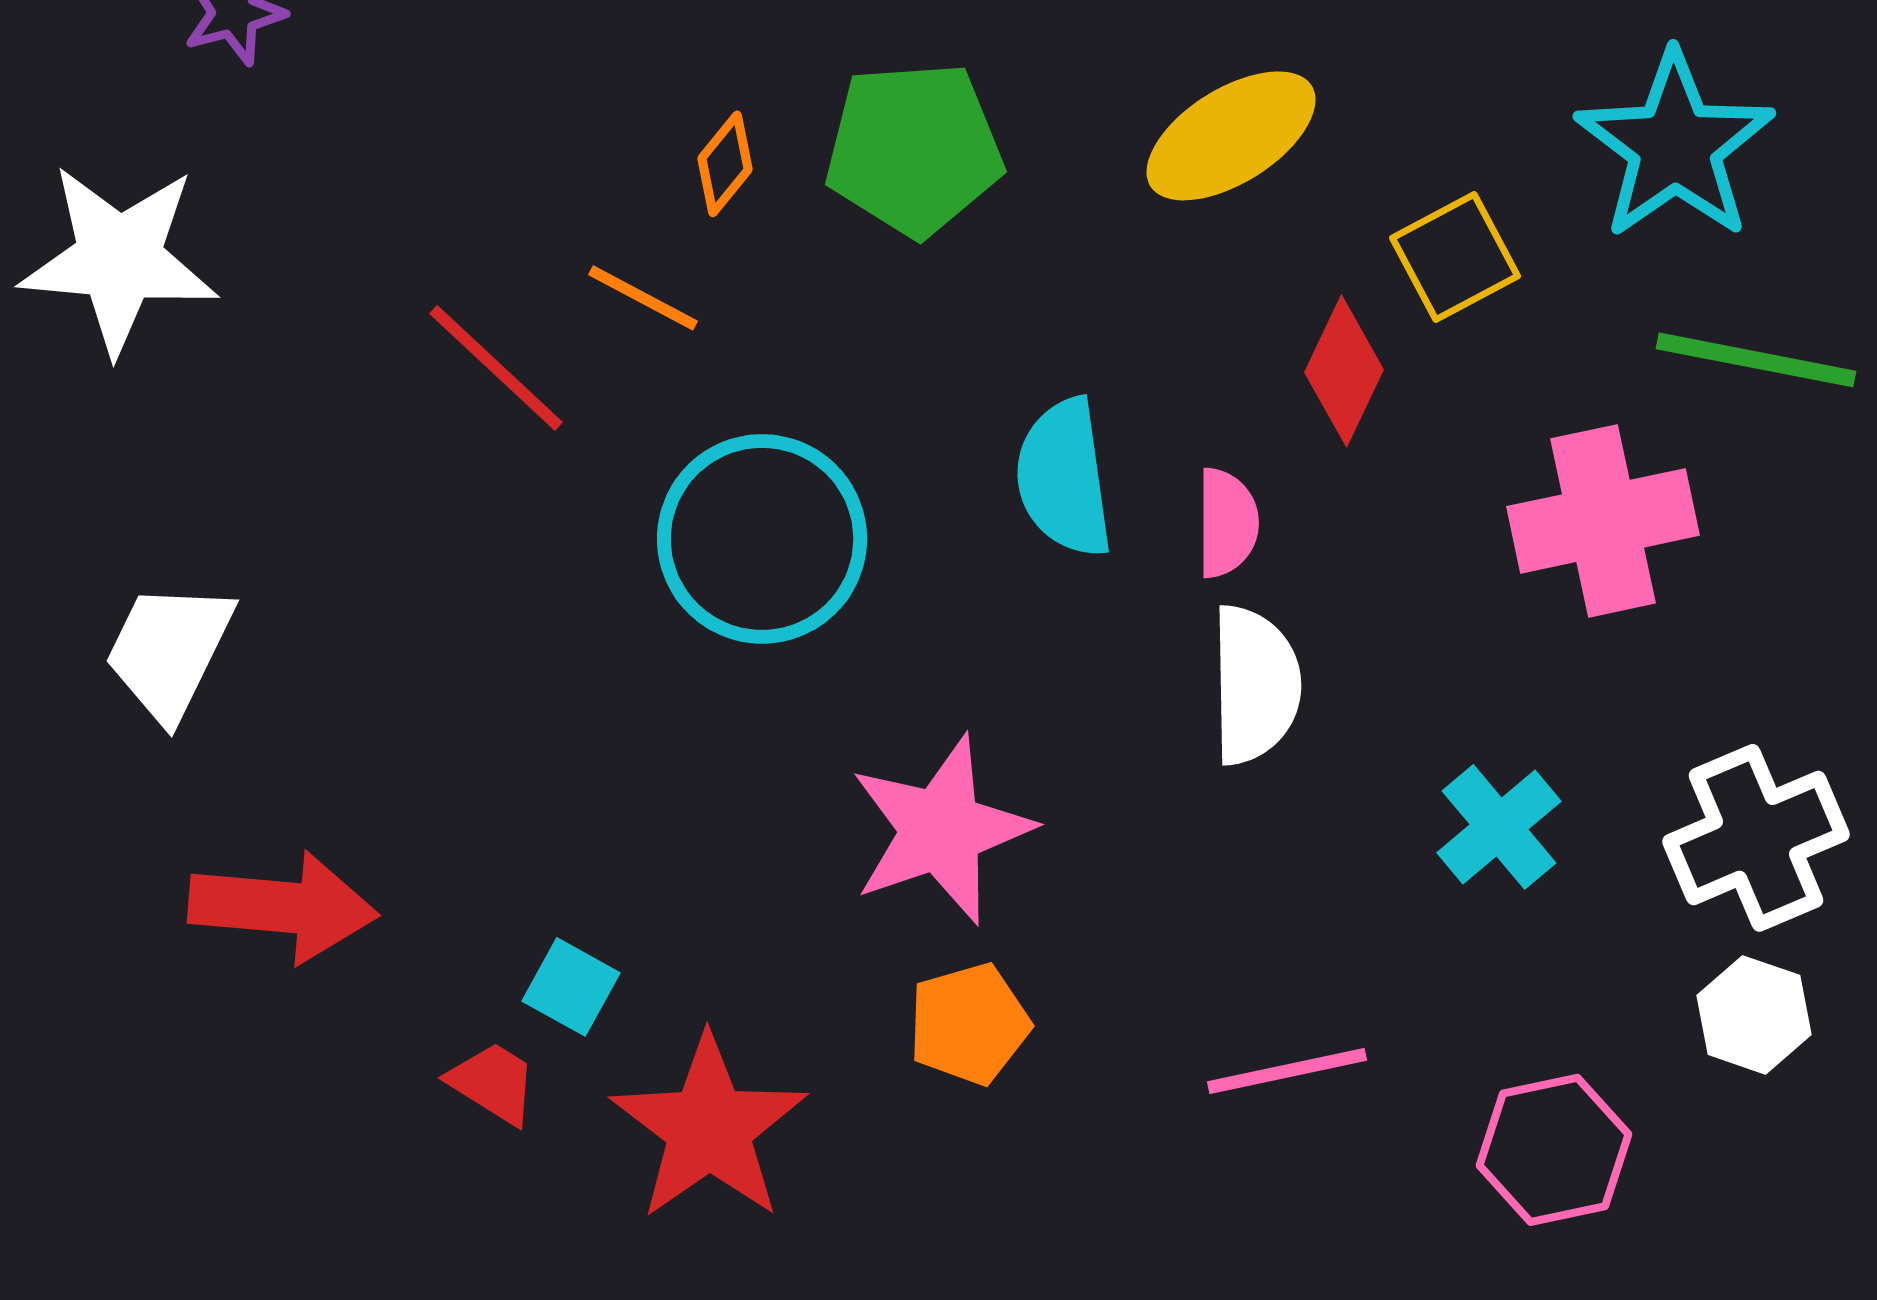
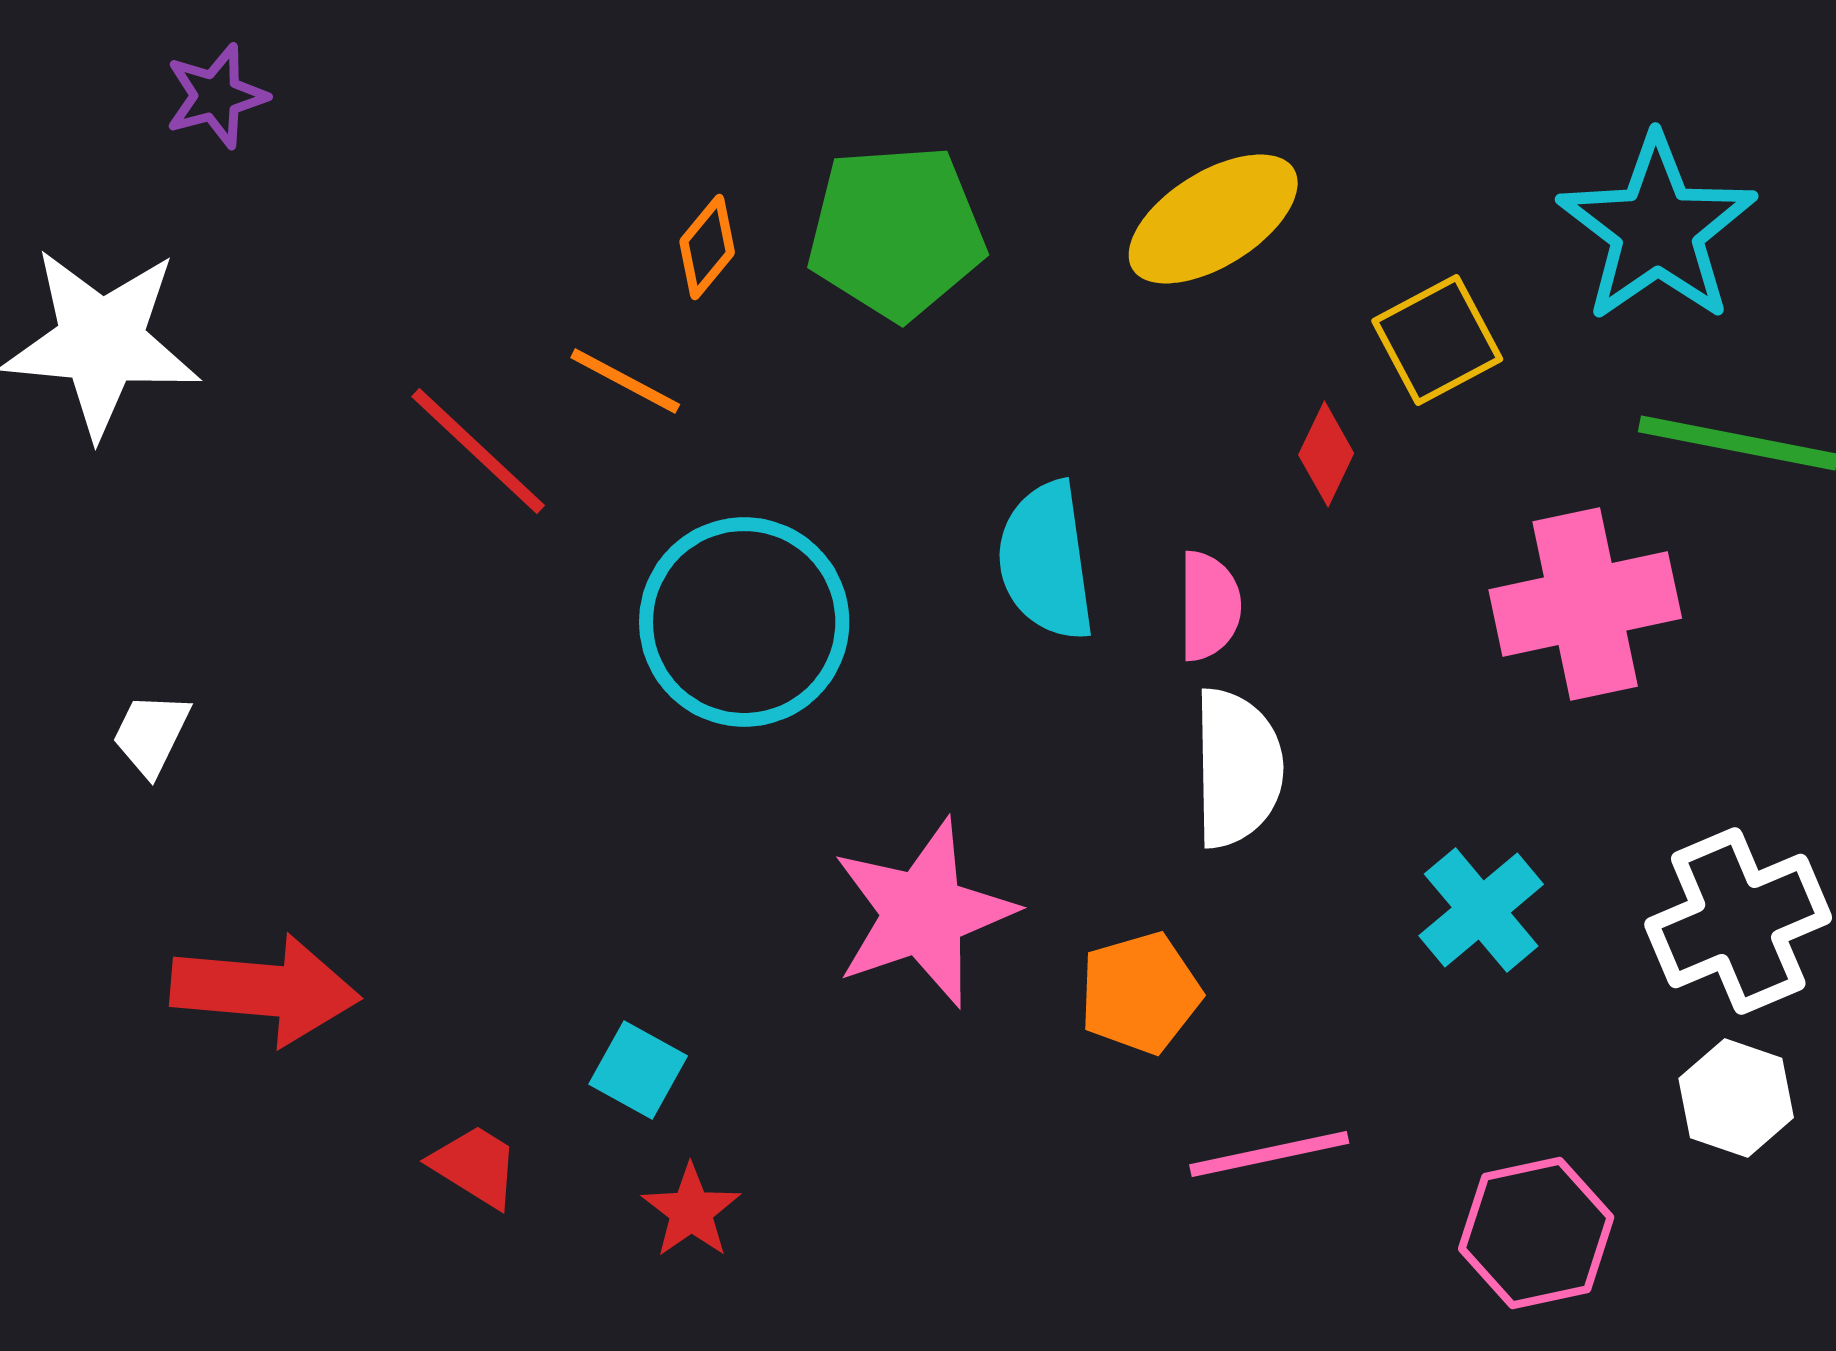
red diamond: (1344, 371) -> (1326, 454), size x0.7
white trapezoid: (169, 651) -> (151, 734), size x0.6
cyan square: (571, 987) -> (638, 1070), moved
orange pentagon: (969, 1024) -> (1140, 993), moved
red star: (709, 1128) -> (691, 1211), size x0.5

